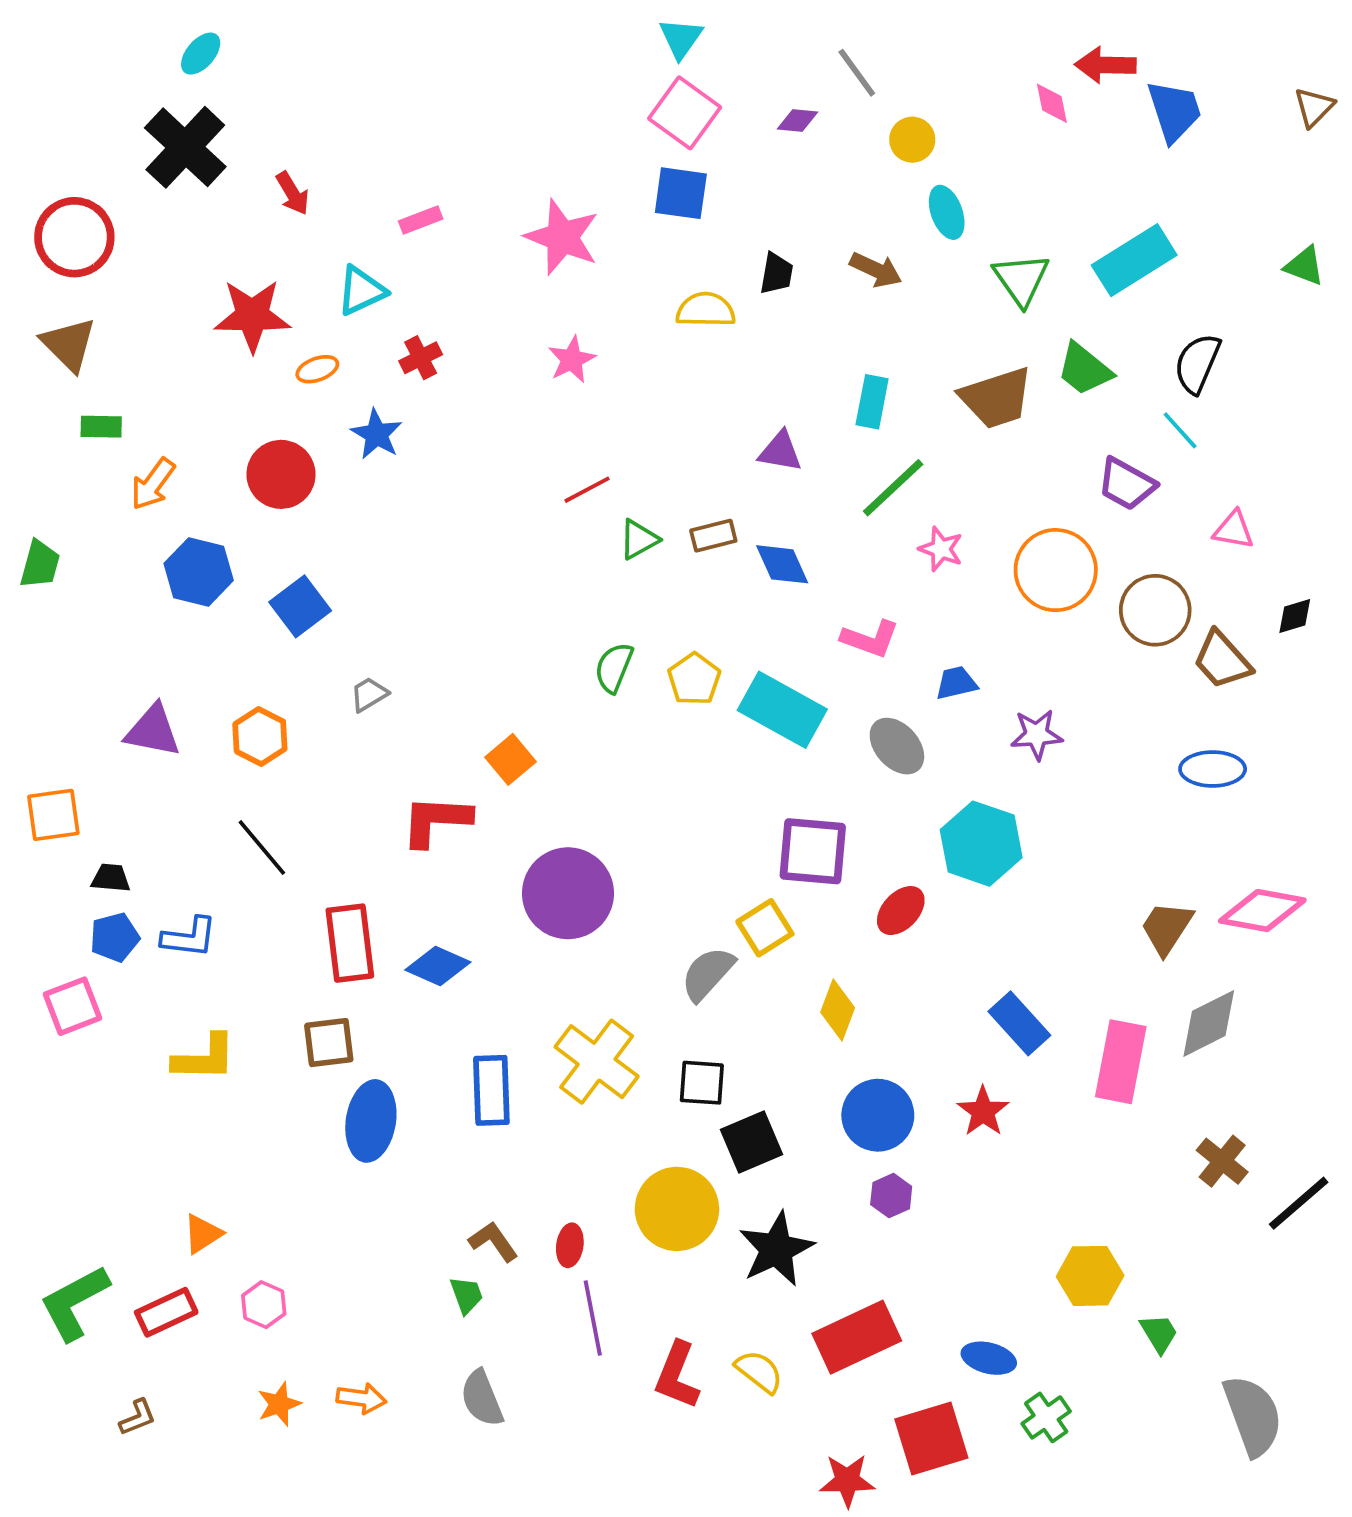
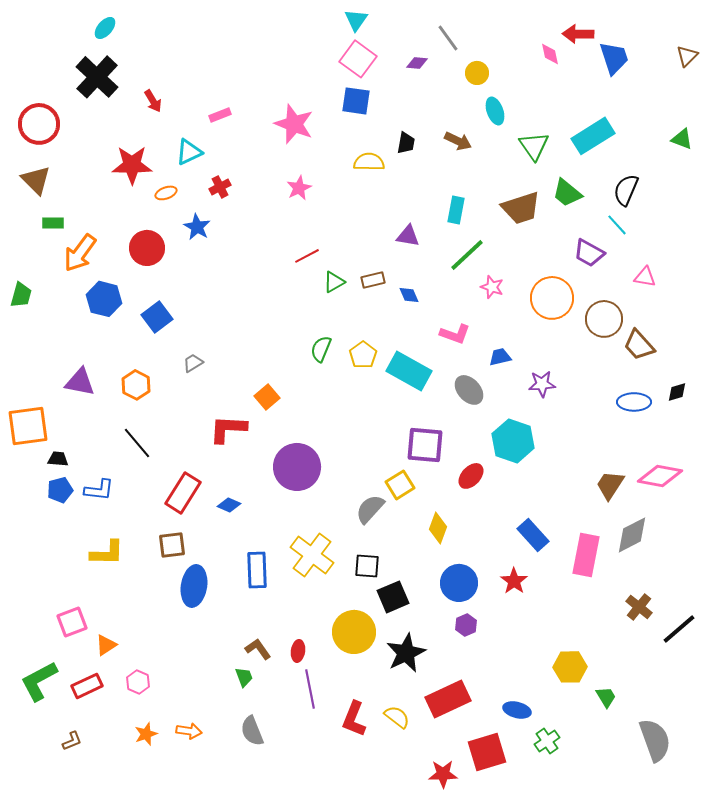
orange arrow: (153, 484) -> (80, 253), size x1.4
blue diamond: (782, 564) -> (409, 295), size x0.7
black diamond: (1295, 616) -> (677, 392), moved
orange square: (53, 815) -> (28, 426), size x1.4
red rectangle: (350, 943) -> (183, 493), turned 39
blue diamond: (438, 966) -> (229, 505), size x0.7
pink square: (72, 1006) -> (72, 622), moved

